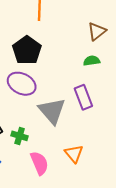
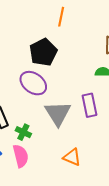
orange triangle: (74, 154) -> (72, 157), turned -36
pink semicircle: (39, 163) -> (21, 156), moved

